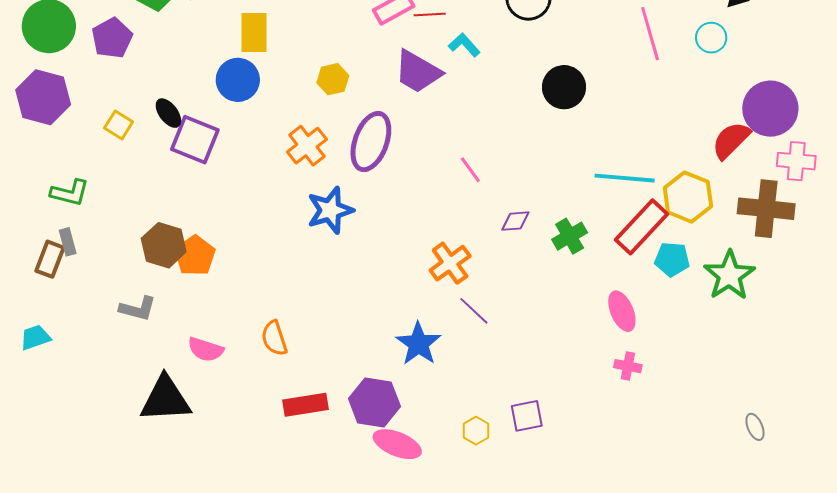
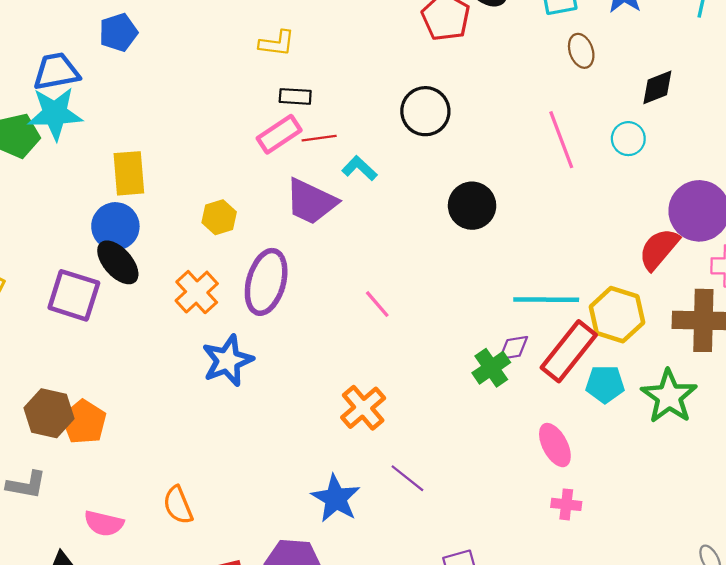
black ellipse: (168, 113) -> (118, 262), moved, size x1.4
purple diamond: (515, 221) -> (513, 348), moved
purple line: (474, 311) -> (407, 478), moved

